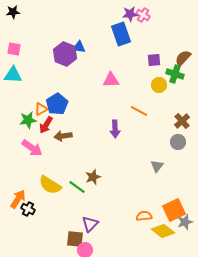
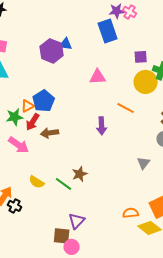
yellow circle: (159, 85) -> (146, 82), size x1.5
yellow semicircle: (50, 185) -> (37, 182), size x0.7

